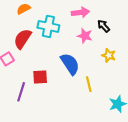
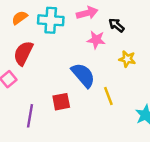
cyan cross: (48, 26) -> (51, 20), moved
red square: (40, 77) -> (61, 102), moved

